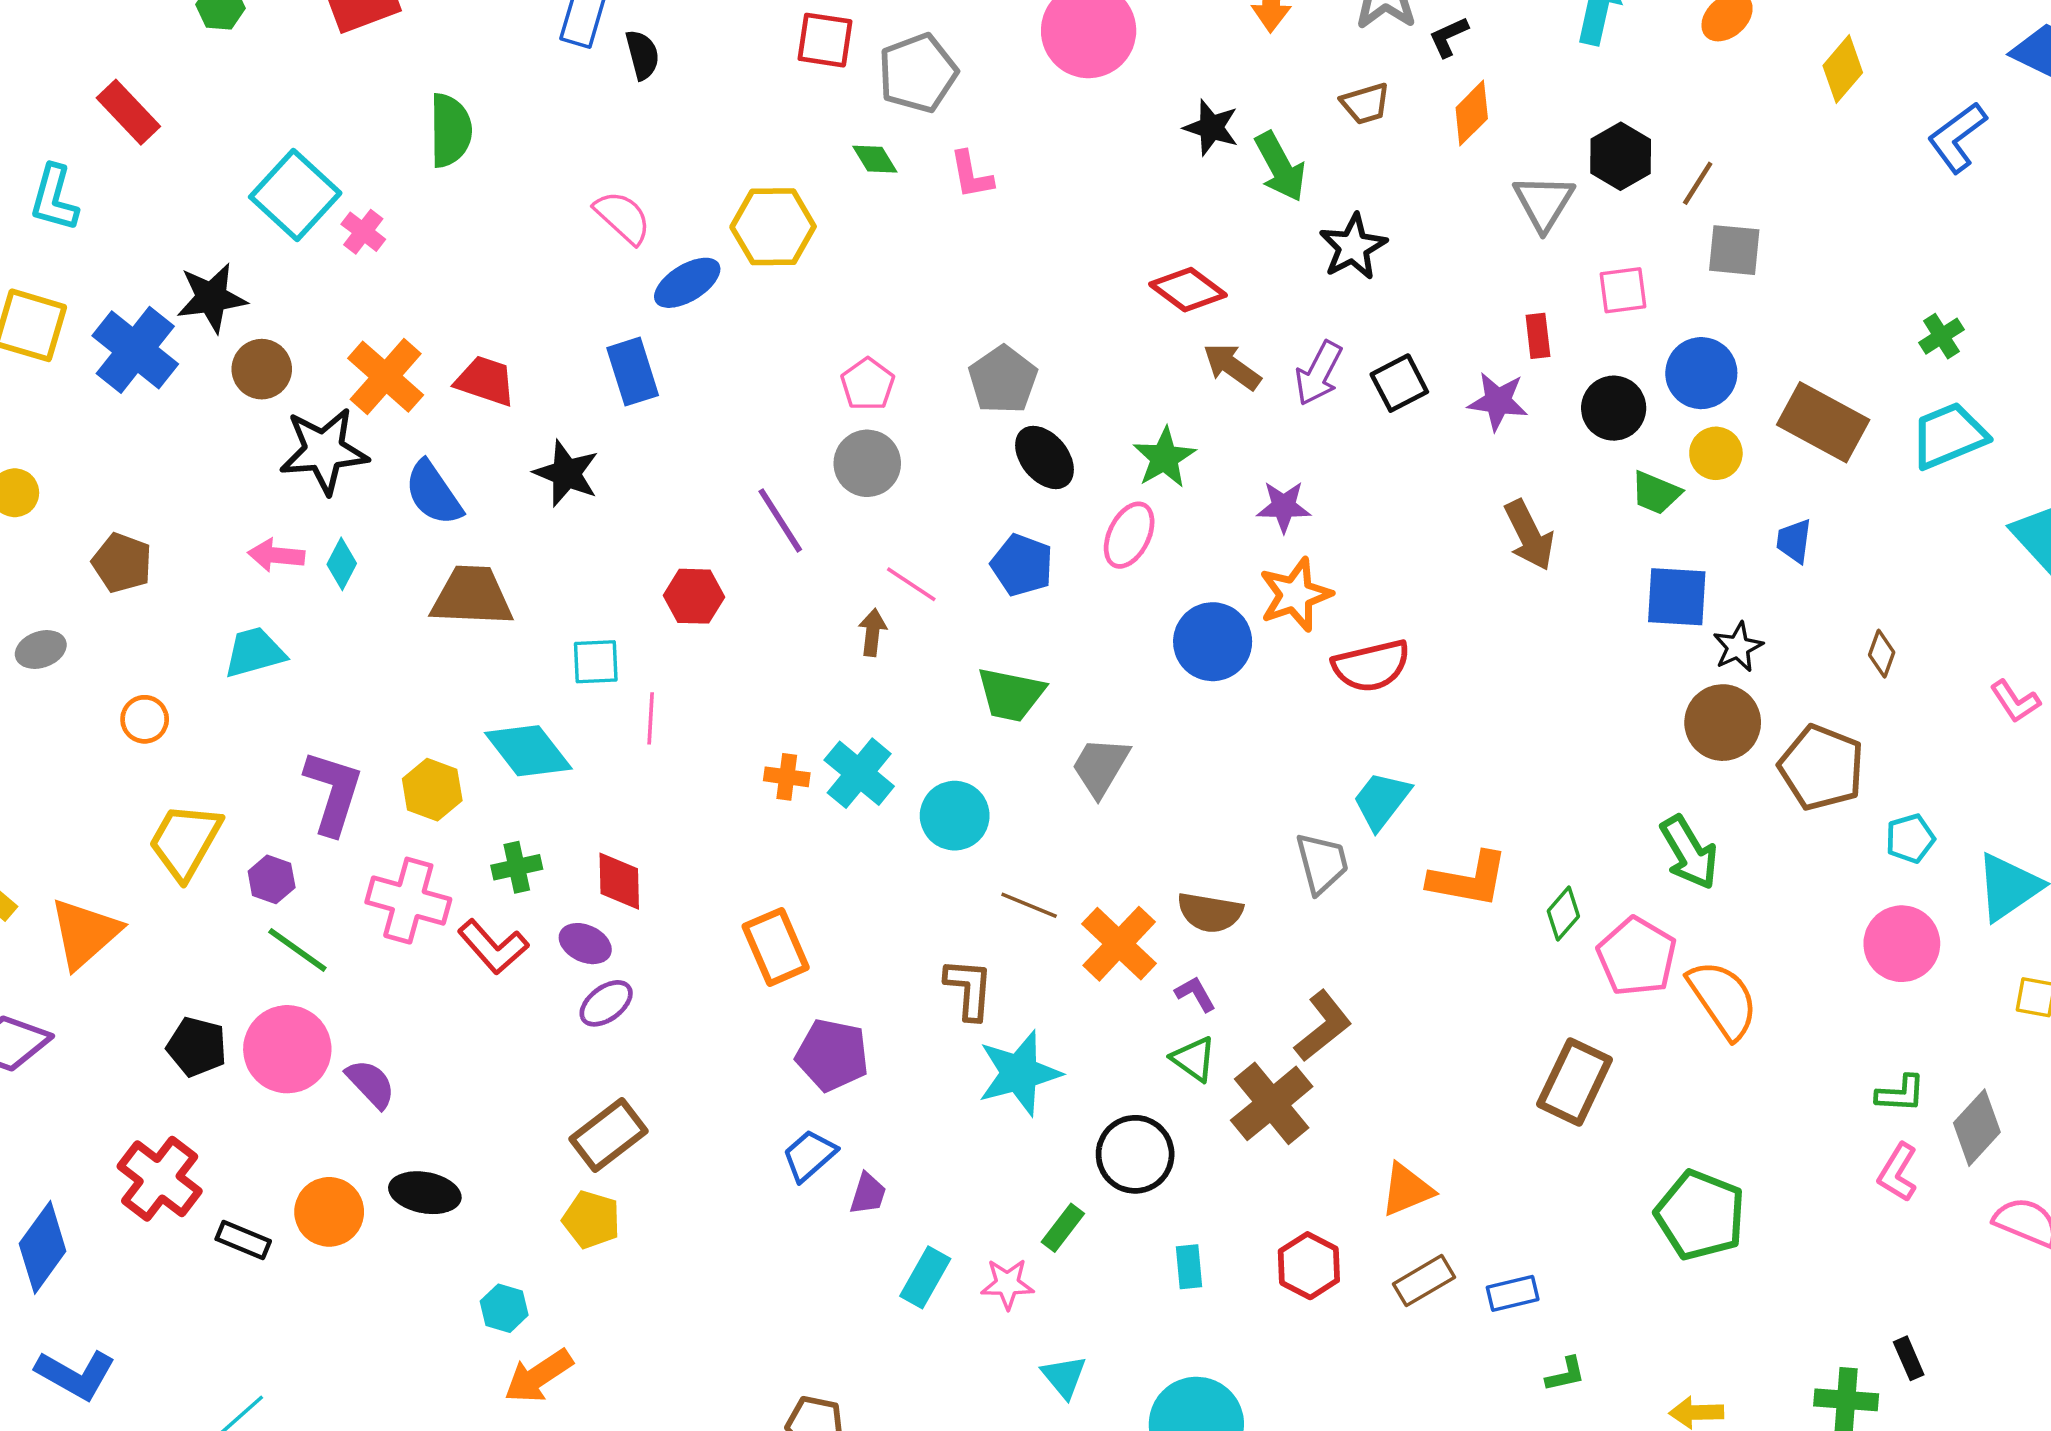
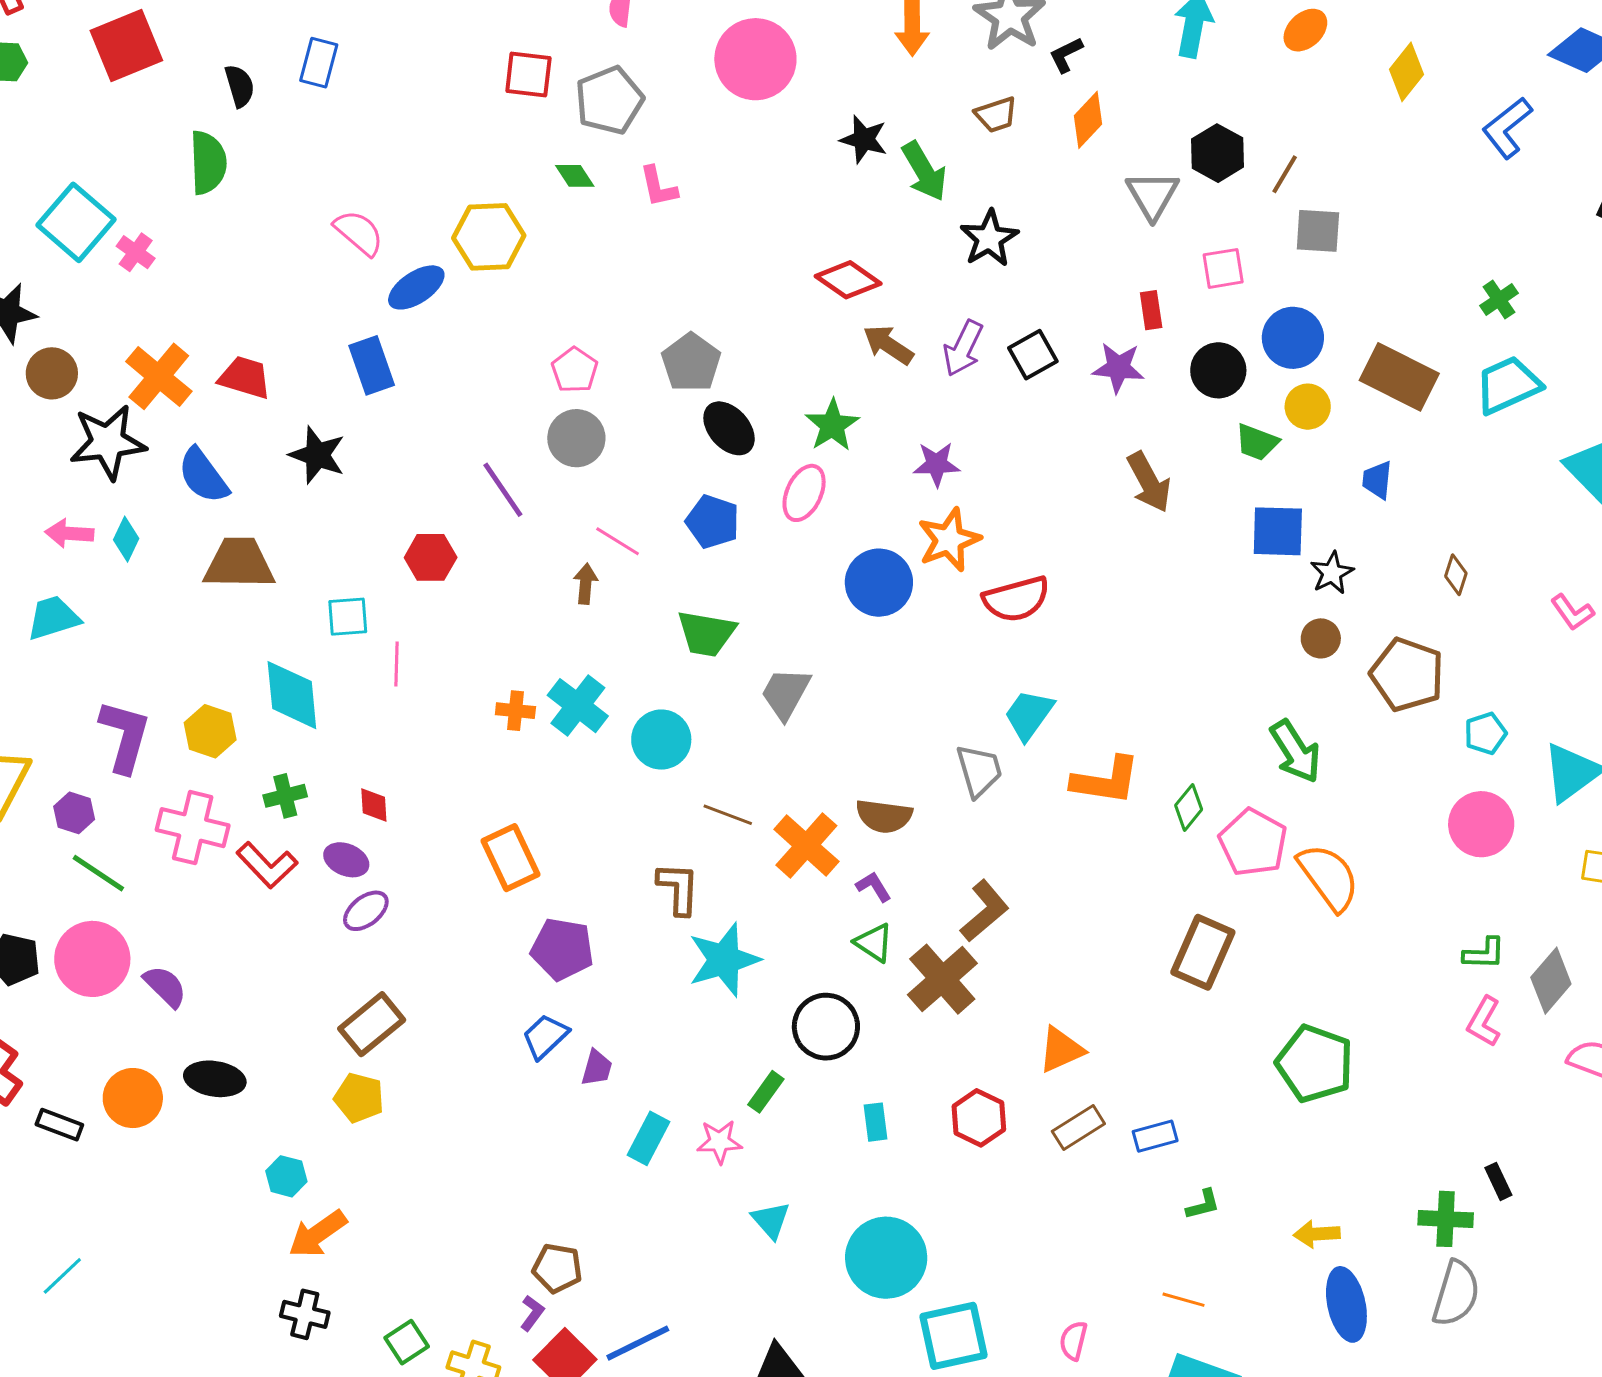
black semicircle: (642, 55) -> (240, 86), moved
brown circle: (1723, 723) -> (1321, 638), size x0.6
cyan diamond: (528, 751) -> (292, 695), turned 34
red diamond: (619, 881) -> (374, 805), size x0.7

